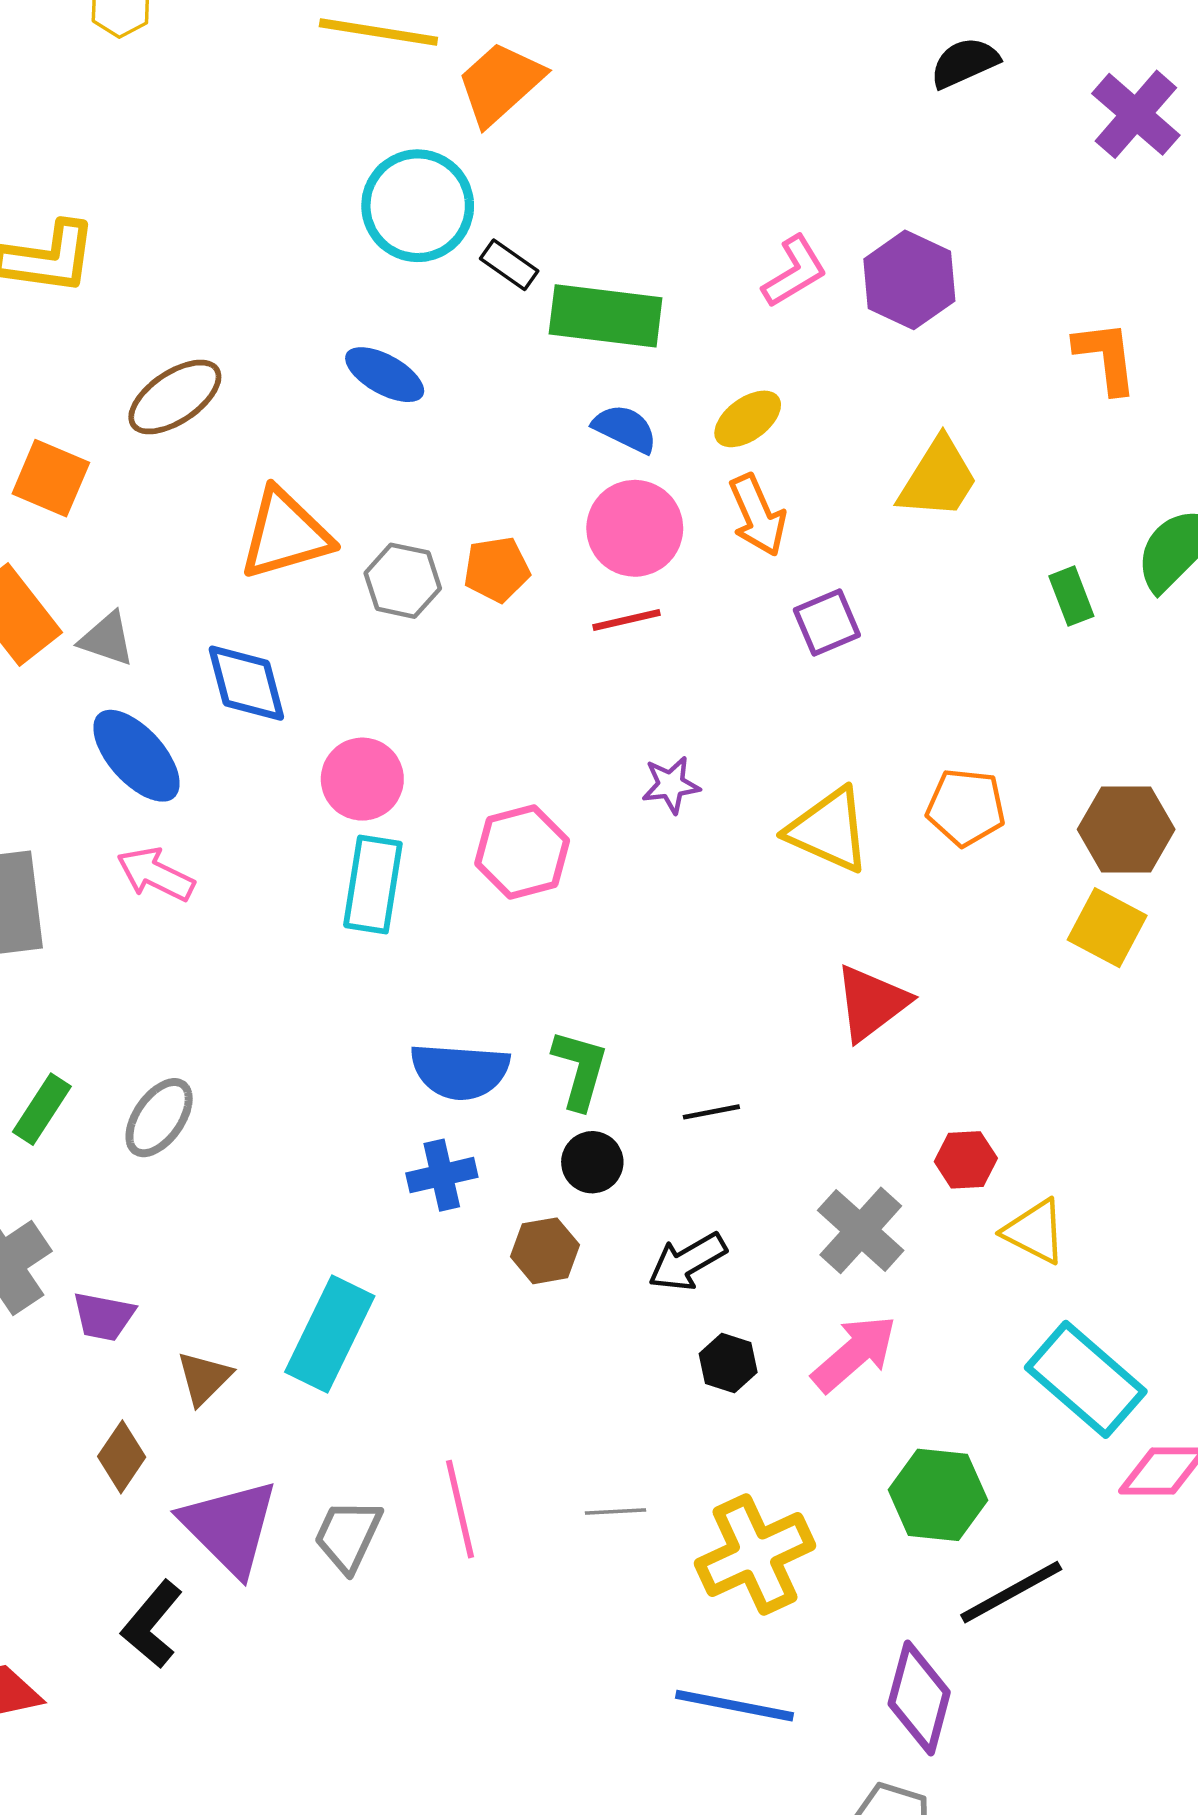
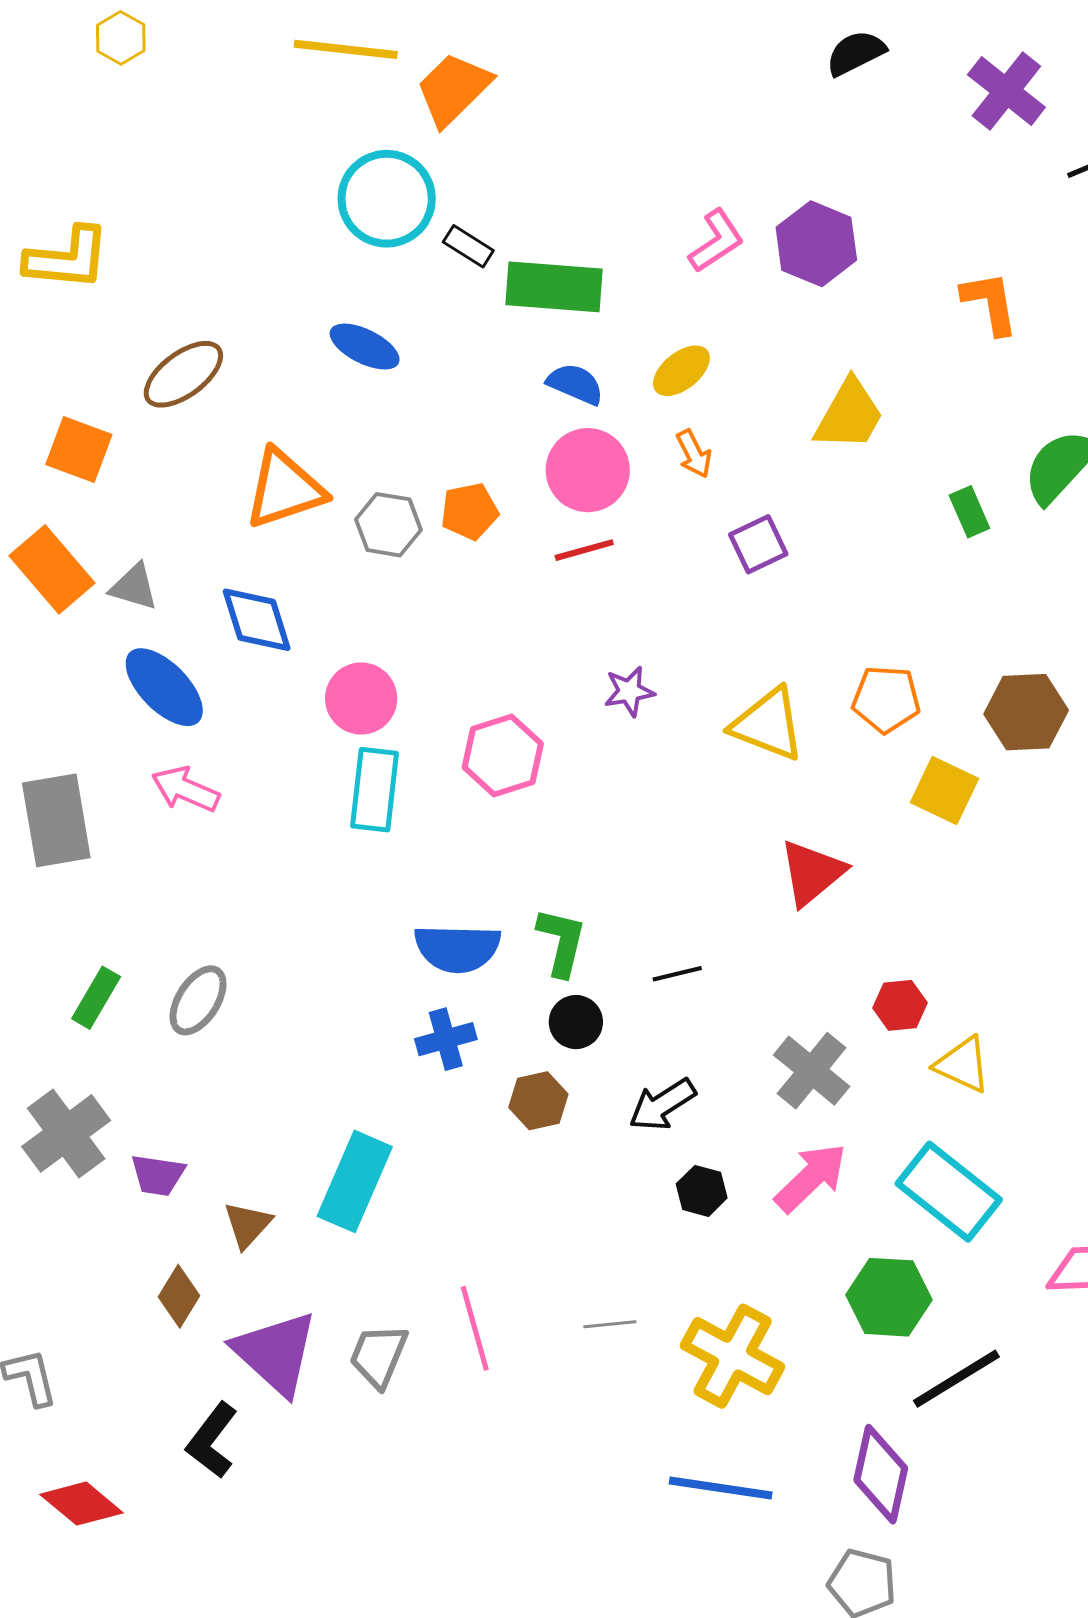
orange arrow: (758, 515) -> (694, 454), size x0.7
yellow square: (1107, 928) -> (945, 791), moved
cyan rectangle: (1086, 1379) -> (949, 1192), moved
yellow cross: (755, 1555) -> (733, 1356), turned -34

